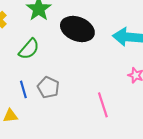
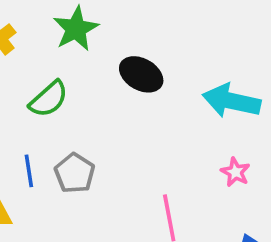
black ellipse: (77, 29) -> (141, 74), size x0.7

